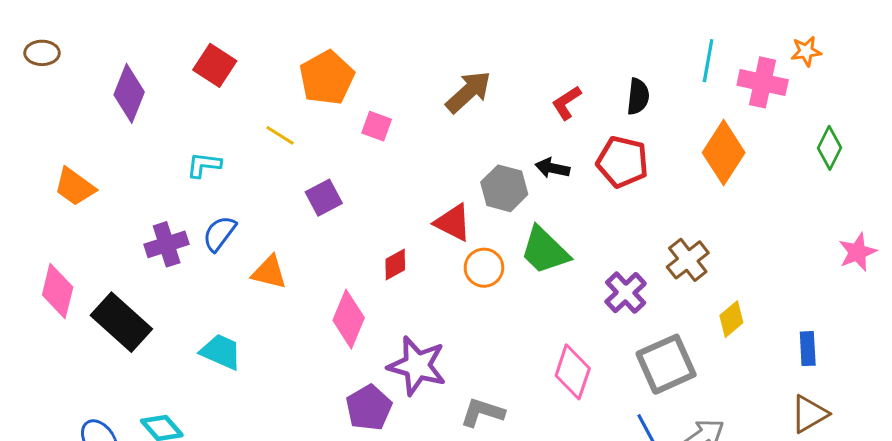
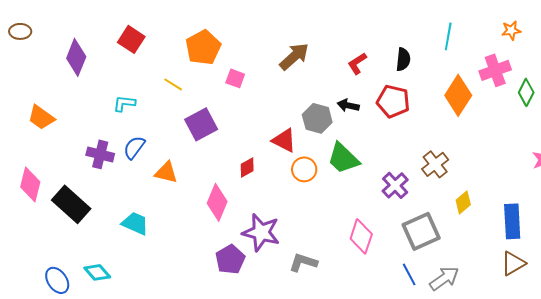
pink cross: (763, 82) -> (495, 70), moved, turned -32
purple square: (324, 198) -> (201, 124), size x1.4
purple cross: (167, 244) -> (100, 154), turned 32
blue rectangle: (808, 349) -> (512, 221), size x1.6

